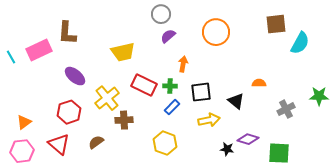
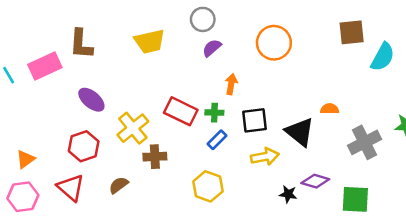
yellow trapezoid: (123, 52) -> (150, 41), moved
black triangle: (236, 101) -> (300, 132), size x1.4
gray cross: (286, 109) -> (365, 142), size x1.4

